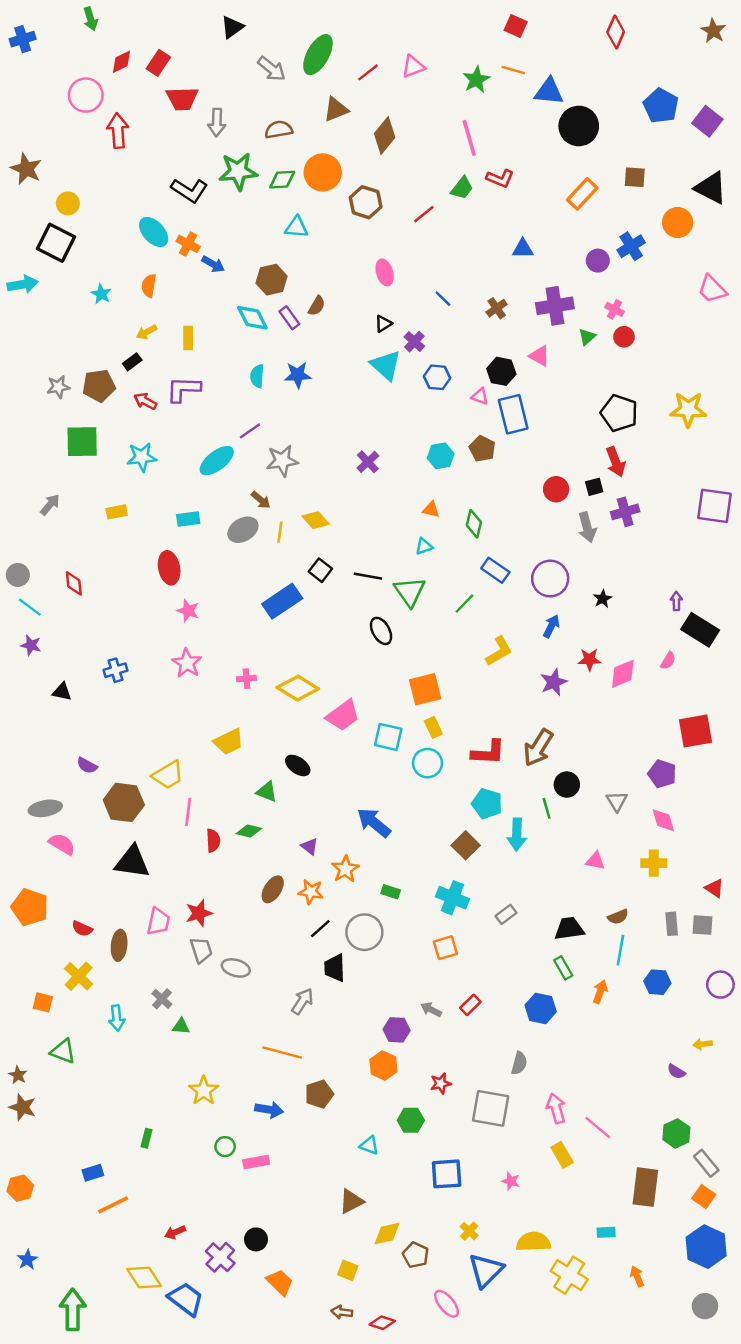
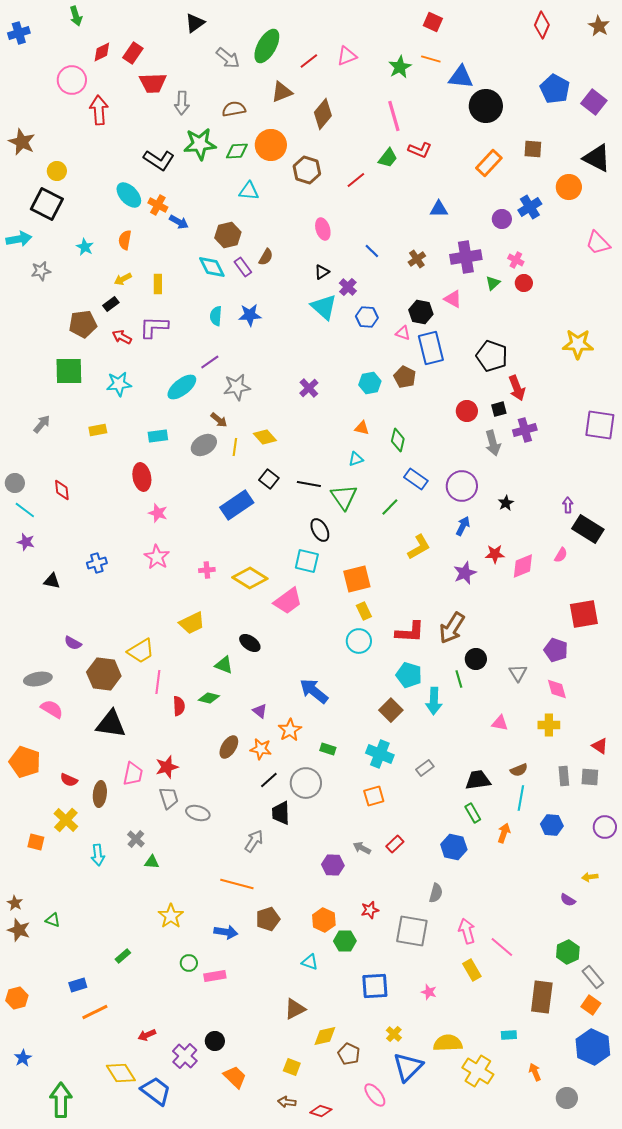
red diamond: (616, 32) -> (542, 25), moved
gray star: (58, 387) -> (41, 271), moved
black pentagon: (619, 413) -> (492, 356), moved
cyan square: (388, 737) -> (307, 561), moved
green triangle: (63, 1051) -> (53, 920), moved, size x0.7
orange hexagon: (383, 1066) -> (324, 920), moved
green rectangle: (146, 1138) -> (123, 956), turned 35
gray circle: (705, 1306) -> (567, 1098), moved

